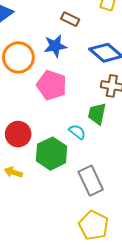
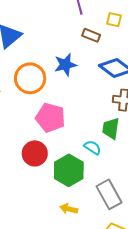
brown rectangle: (70, 19) -> (91, 35), moved
pink pentagon: (52, 85) -> (50, 118), moved
yellow arrow: (13, 172) -> (69, 209), moved

